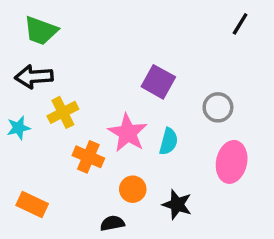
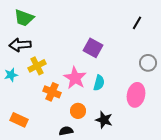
black line: (240, 24) -> (137, 23), moved
gray circle: (218, 107) -> (148, 63), moved

